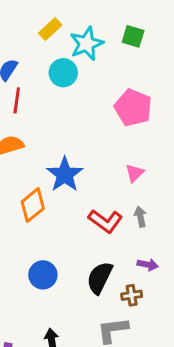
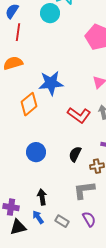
blue star: (65, 175) -> (51, 83), turned 30
black semicircle: (100, 278) -> (75, 154), size x0.7

